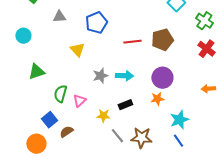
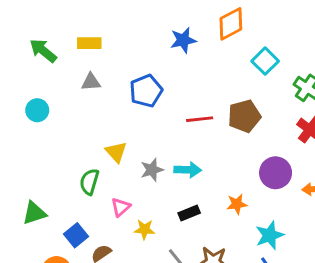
yellow triangle: (77, 50) -> (116, 152), moved
green triangle: (36, 72) -> (34, 213), moved
purple circle: (162, 78) -> (276, 173), moved
green semicircle: (60, 94) -> (89, 182), moved
yellow star: (103, 116) -> (144, 229), moved

